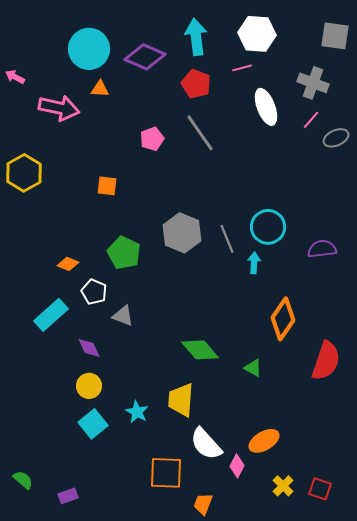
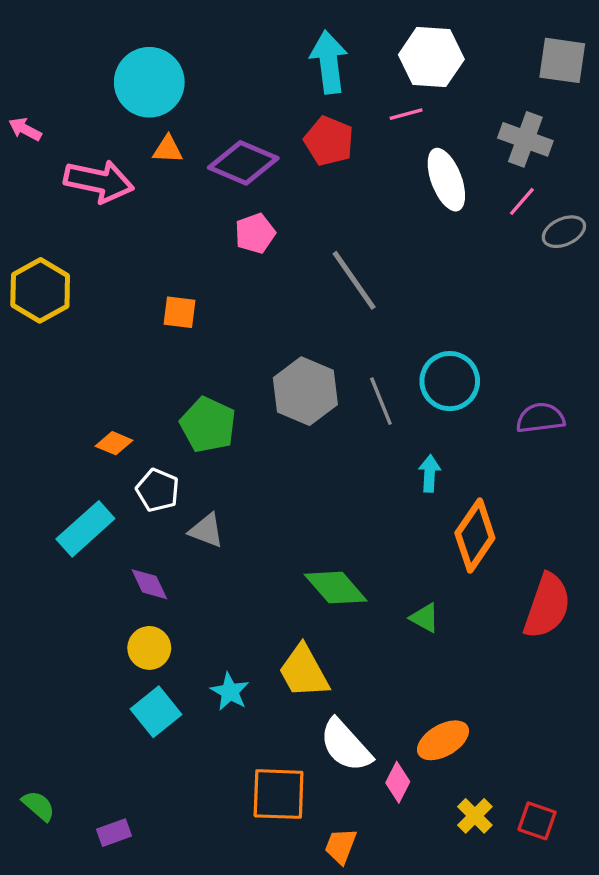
purple diamond: (145, 57) -> (243, 163), moved
gray line: (200, 133) -> (354, 280), moved
cyan arrow: (254, 263) -> (430, 473), moved
yellow trapezoid: (181, 400) -> (304, 671), turned -33

